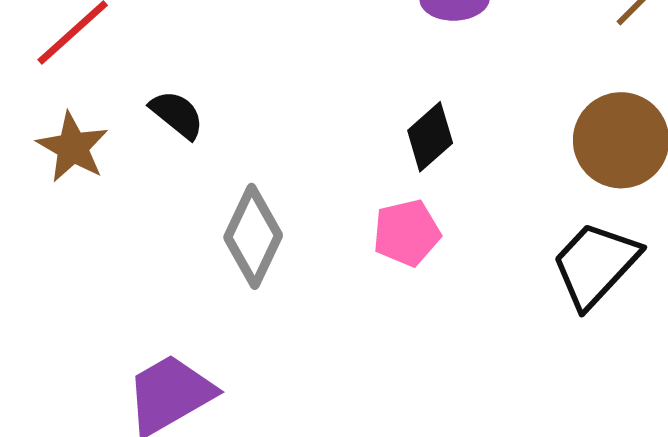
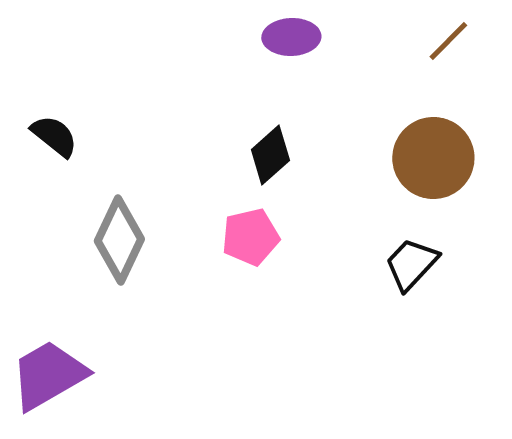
black trapezoid: (595, 264) -> (411, 264), size x0.7

